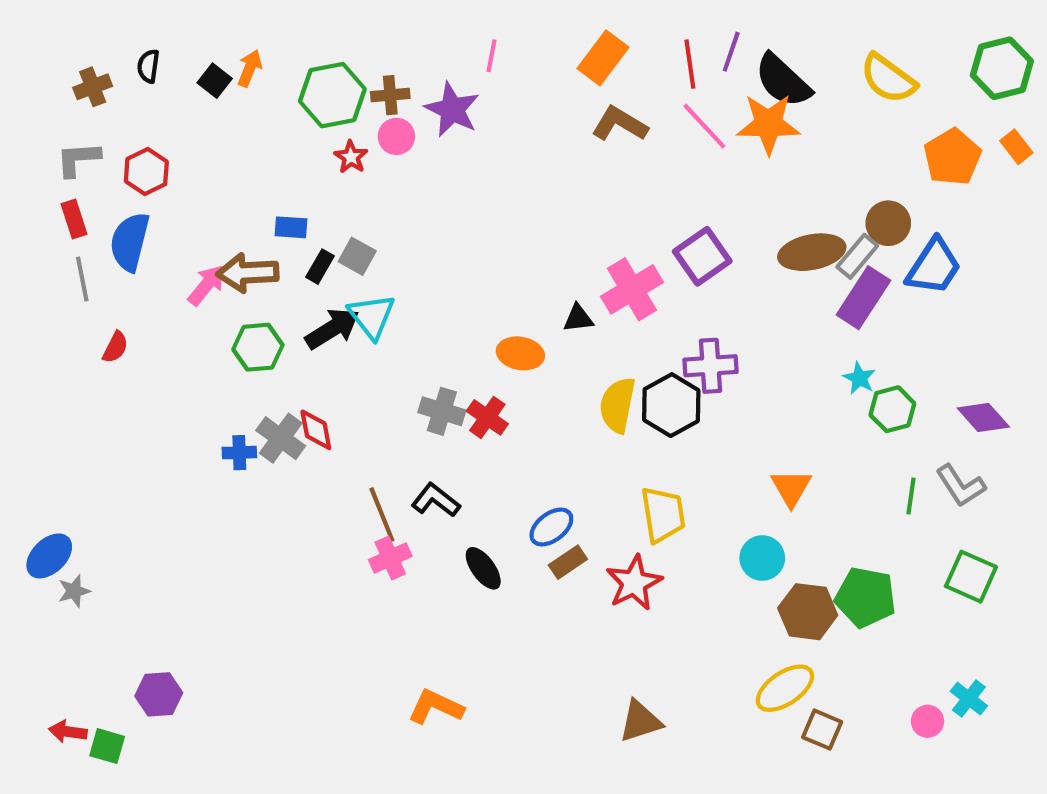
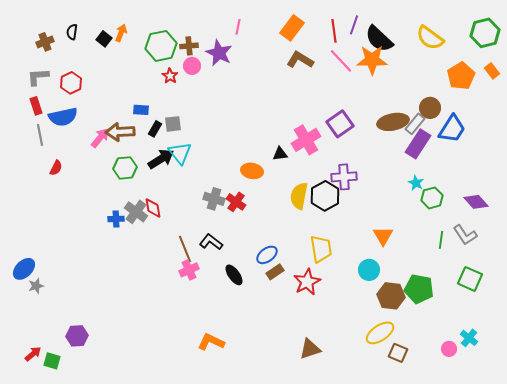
blue semicircle: (130, 242) -> (63, 117), turned -116
gray square: (357, 256) -> (173, 124), turned -36
red arrow: (68, 732) -> (33, 354), turned 132

